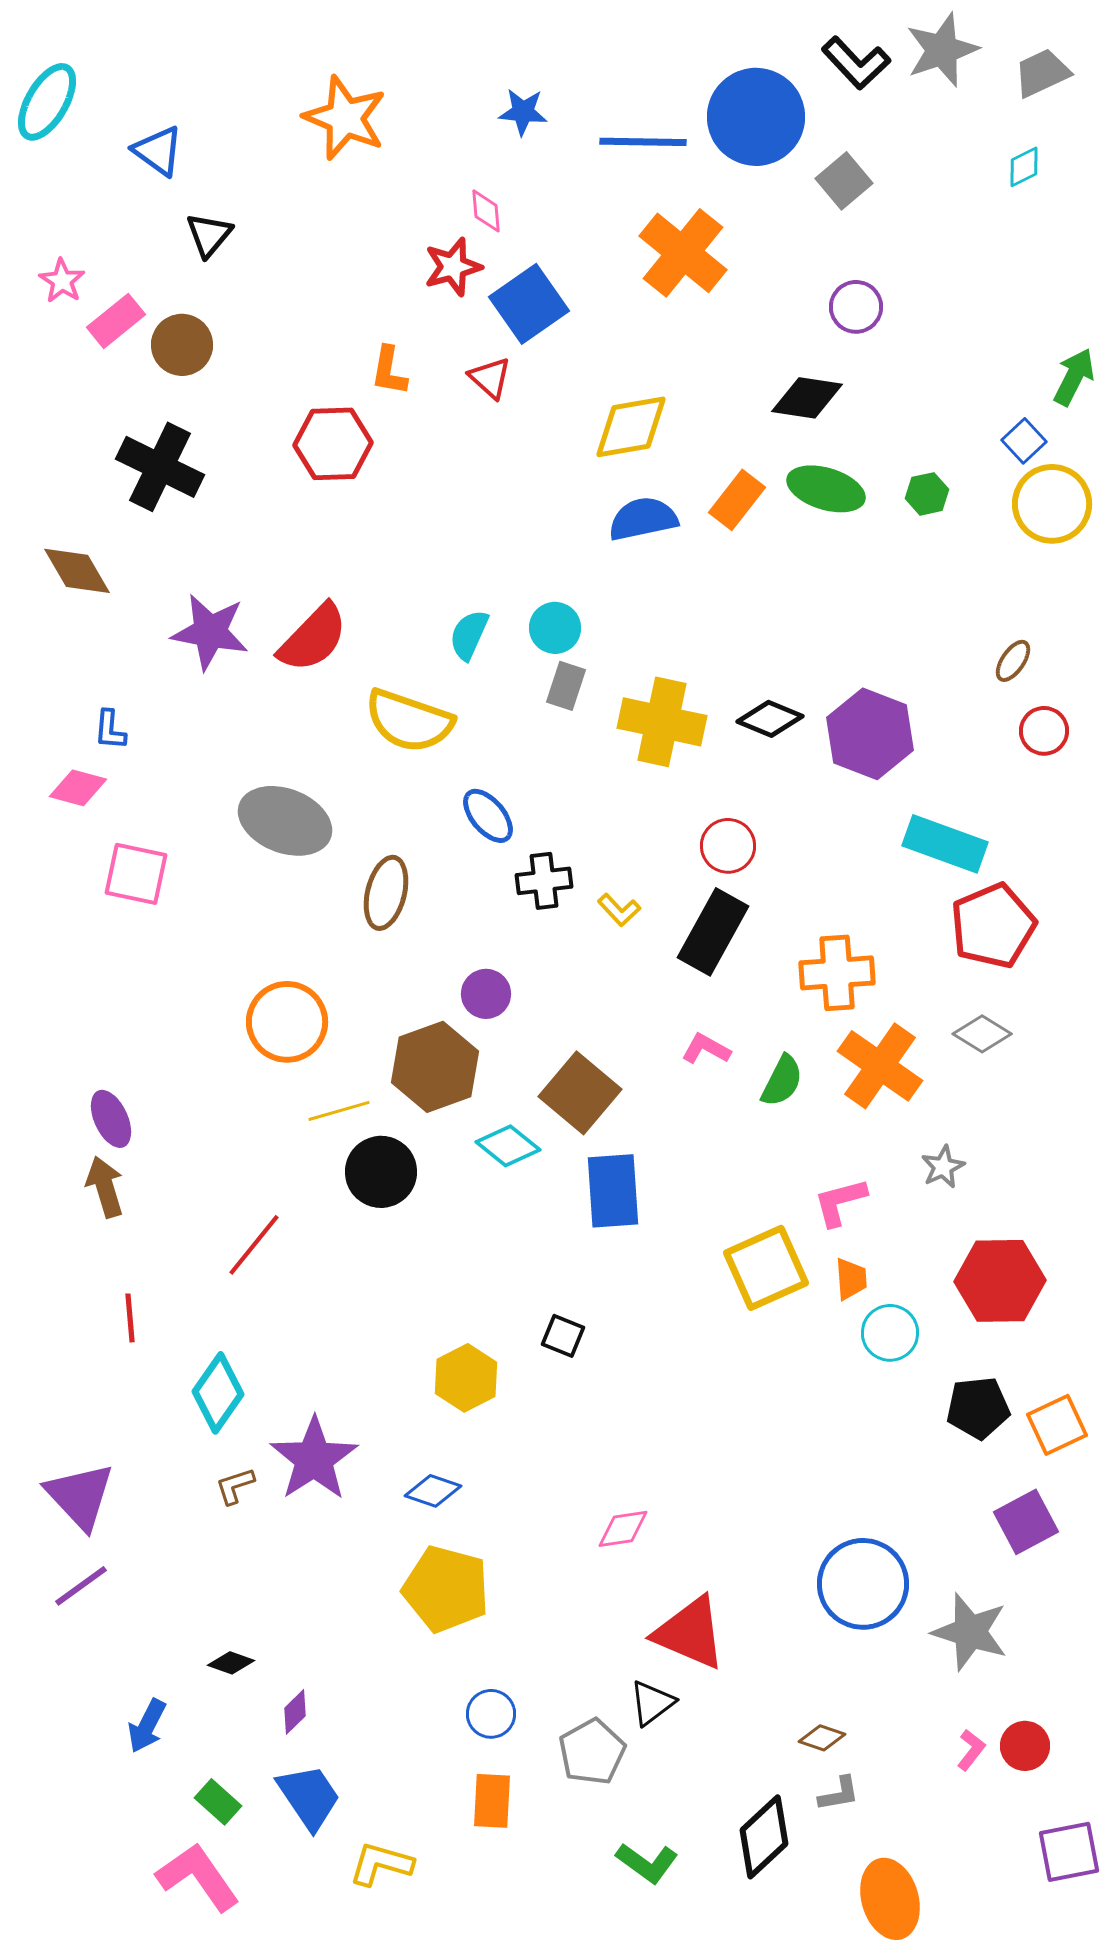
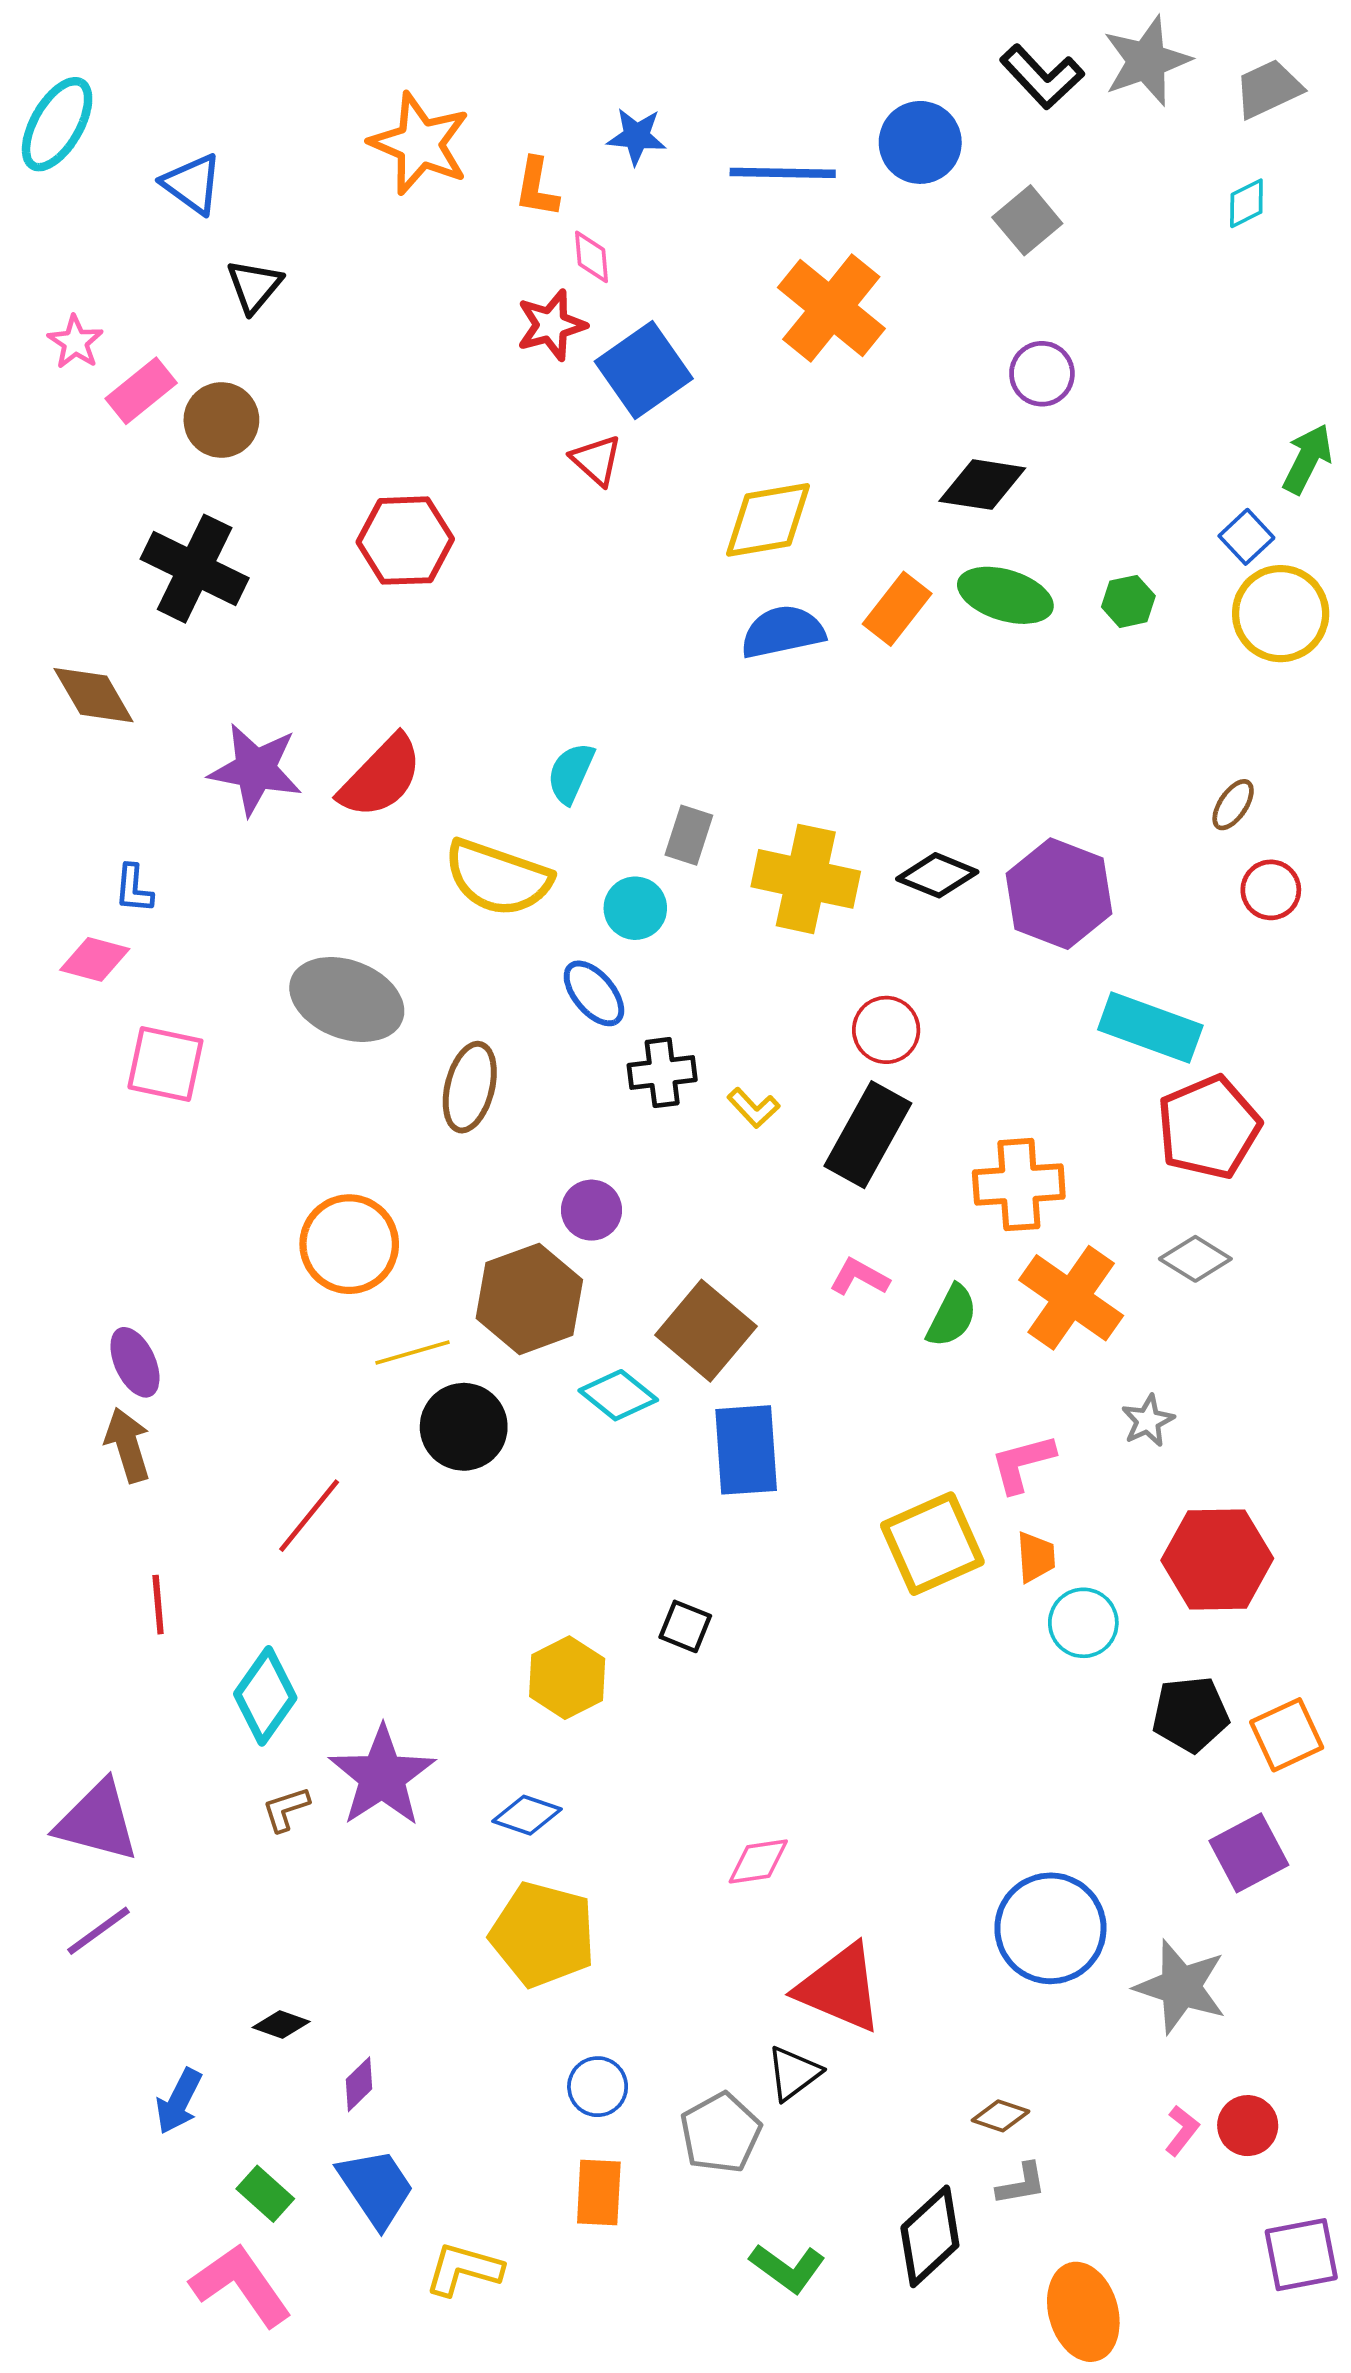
blue circle: (756, 117) -> (920, 142), size x0.7
orange L-shape: (389, 371) -> (537, 187), moved
cyan circle: (555, 628) -> (635, 908), moved
purple triangle: (80, 1496) -> (97, 1821), turned -32

